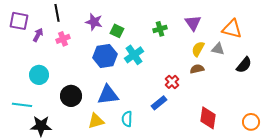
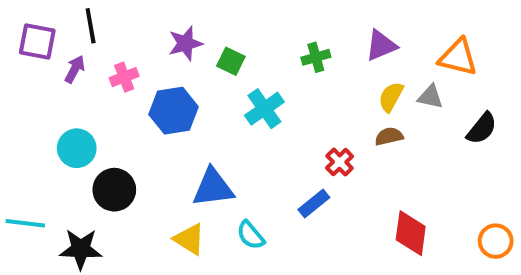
black line: (57, 13) -> (91, 26), moved
purple star: (94, 22) -> (185, 43), turned -30
purple triangle: (193, 23) -> (381, 45), turned 42
blue hexagon: (105, 56) -> (174, 111), moved
black circle: (71, 96) -> (114, 190), moved
cyan line: (22, 105) -> (25, 223), moved
cyan semicircle: (127, 119) -> (251, 235), turned -42
yellow triangle: (96, 121) -> (189, 239), turned 48

